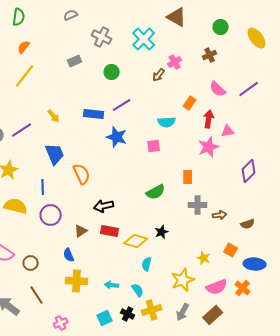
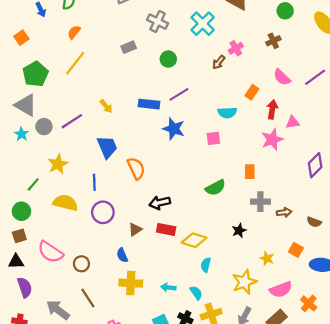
brown semicircle: (248, 224) -> (314, 222), turned 40
black star: (162, 232) -> (239, 231), moved
orange cross: (243, 288) -> (309, 303), moved

